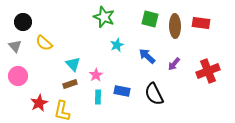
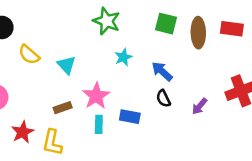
cyan triangle: (73, 64) -> (66, 65), moved
purple arrow: (174, 64) -> (200, 106), moved
pink star: (96, 75) -> (96, 96), size x1.5
black semicircle: (154, 94) -> (163, 99), moved, size x0.6

